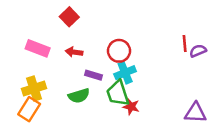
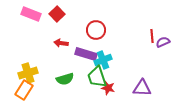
pink rectangle: (38, 48) -> (31, 14), moved
red circle: (119, 51) -> (96, 30), moved
purple rectangle: (93, 75) -> (86, 54), moved, size x1.5
purple triangle: (196, 113) -> (142, 88), moved

